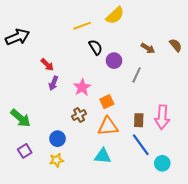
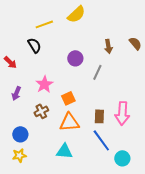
black semicircle: (96, 47) -> (34, 45), moved
brown arrow: (148, 48) -> (108, 46), turned 48
purple arrow: (53, 83) -> (16, 93), moved

